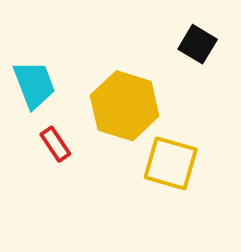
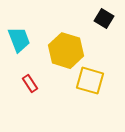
red rectangle: (55, 144) -> (30, 84), moved

